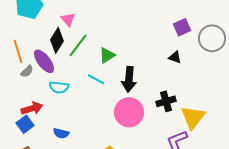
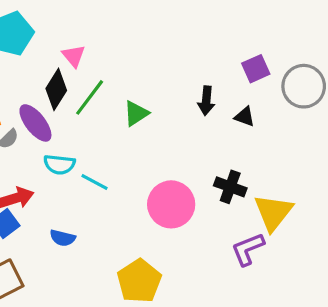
cyan line: (96, 79) -> (94, 182), moved
black arrow: (129, 79) -> (206, 101), moved, size x0.7
black cross: (166, 101) -> (230, 187), turned 36

